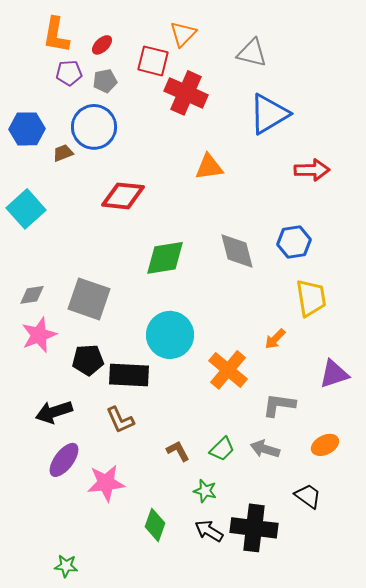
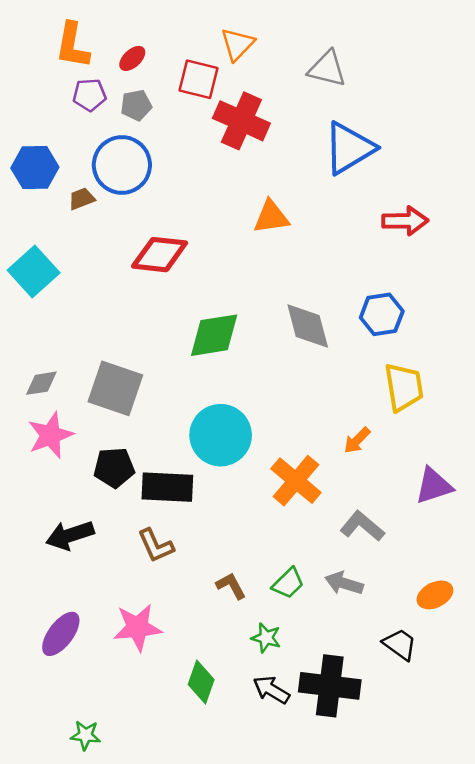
gray L-shape: (279, 405) -> (362, 526), turned 32
orange ellipse: (325, 445) -> (435, 595), moved
purple ellipse: (64, 460) -> (61, 634), moved

